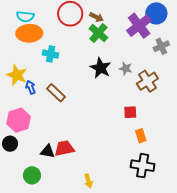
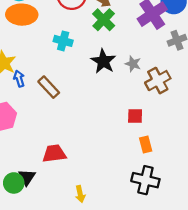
cyan cross: (51, 54) -> (63, 41), moved
black triangle: (48, 151) -> (27, 177), moved, turned 49

